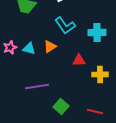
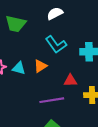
purple line: (37, 86) -> (52, 100), moved

